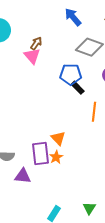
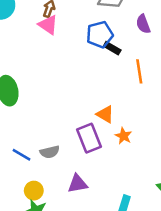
orange star: (56, 157) -> (123, 136), moved
purple triangle: (23, 176) -> (78, 184), moved

